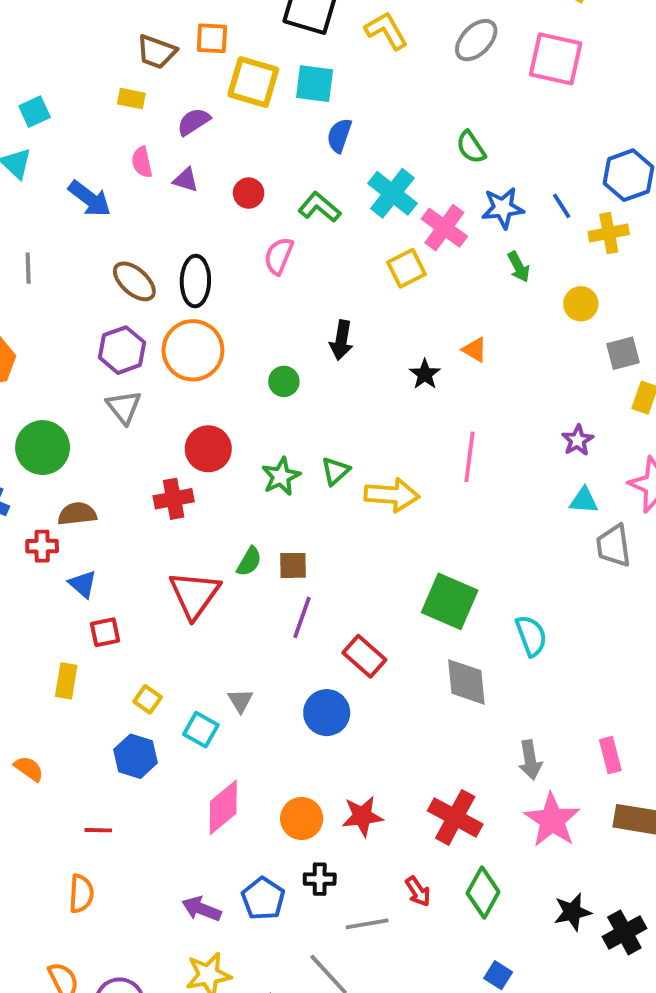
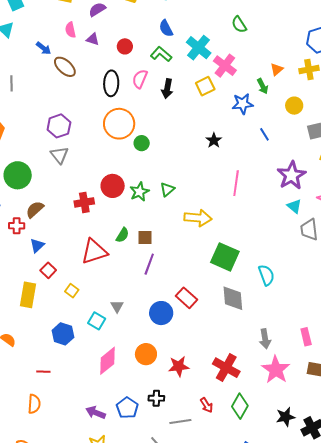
blue semicircle: (339, 135) -> (166, 28), moved, turned -48
blue arrow: (90, 199) -> (43, 48), size x0.7
blue line: (562, 206) -> (264, 134), moved
blue star: (503, 208) -> (243, 104), moved
brown ellipse: (134, 281) -> (65, 67), moved
black ellipse: (195, 281) -> (111, 83), moved
black arrow: (341, 340) -> (167, 89), moved
orange circle: (193, 350) -> (119, 124), moved
orange triangle: (475, 350) -> (277, 69), moved, turned 48
purple star: (578, 440) -> (292, 175), size x1.8
red circle: (208, 449) -> (113, 186), moved
yellow arrow: (392, 495) -> (198, 218), moved
cyan triangle: (584, 500) -> (294, 206), turned 35
brown semicircle: (77, 514) -> (35, 209), turned -36
blue triangle: (83, 584) -> (37, 245), turned 35
red triangle: (194, 595) -> (94, 252), turned 36
red square: (105, 632) -> (48, 270), turned -35
red rectangle: (364, 656) -> (187, 298), moved
yellow rectangle: (66, 681) -> (28, 295), size x1.4
yellow square: (148, 699) -> (72, 291), moved
orange circle: (302, 818) -> (146, 354), moved

